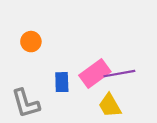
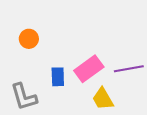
purple line: (119, 74) -> (129, 69), moved

